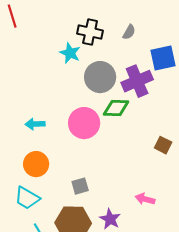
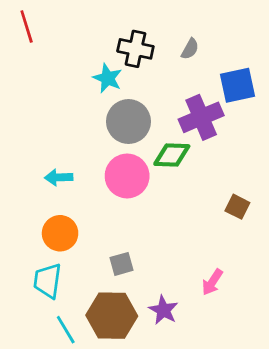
gray circle: (100, 77) -> (128, 122), moved
cyan trapezoid: (27, 198) -> (47, 281), turned 68
pink arrow: (145, 199) -> (212, 282), turned -72

